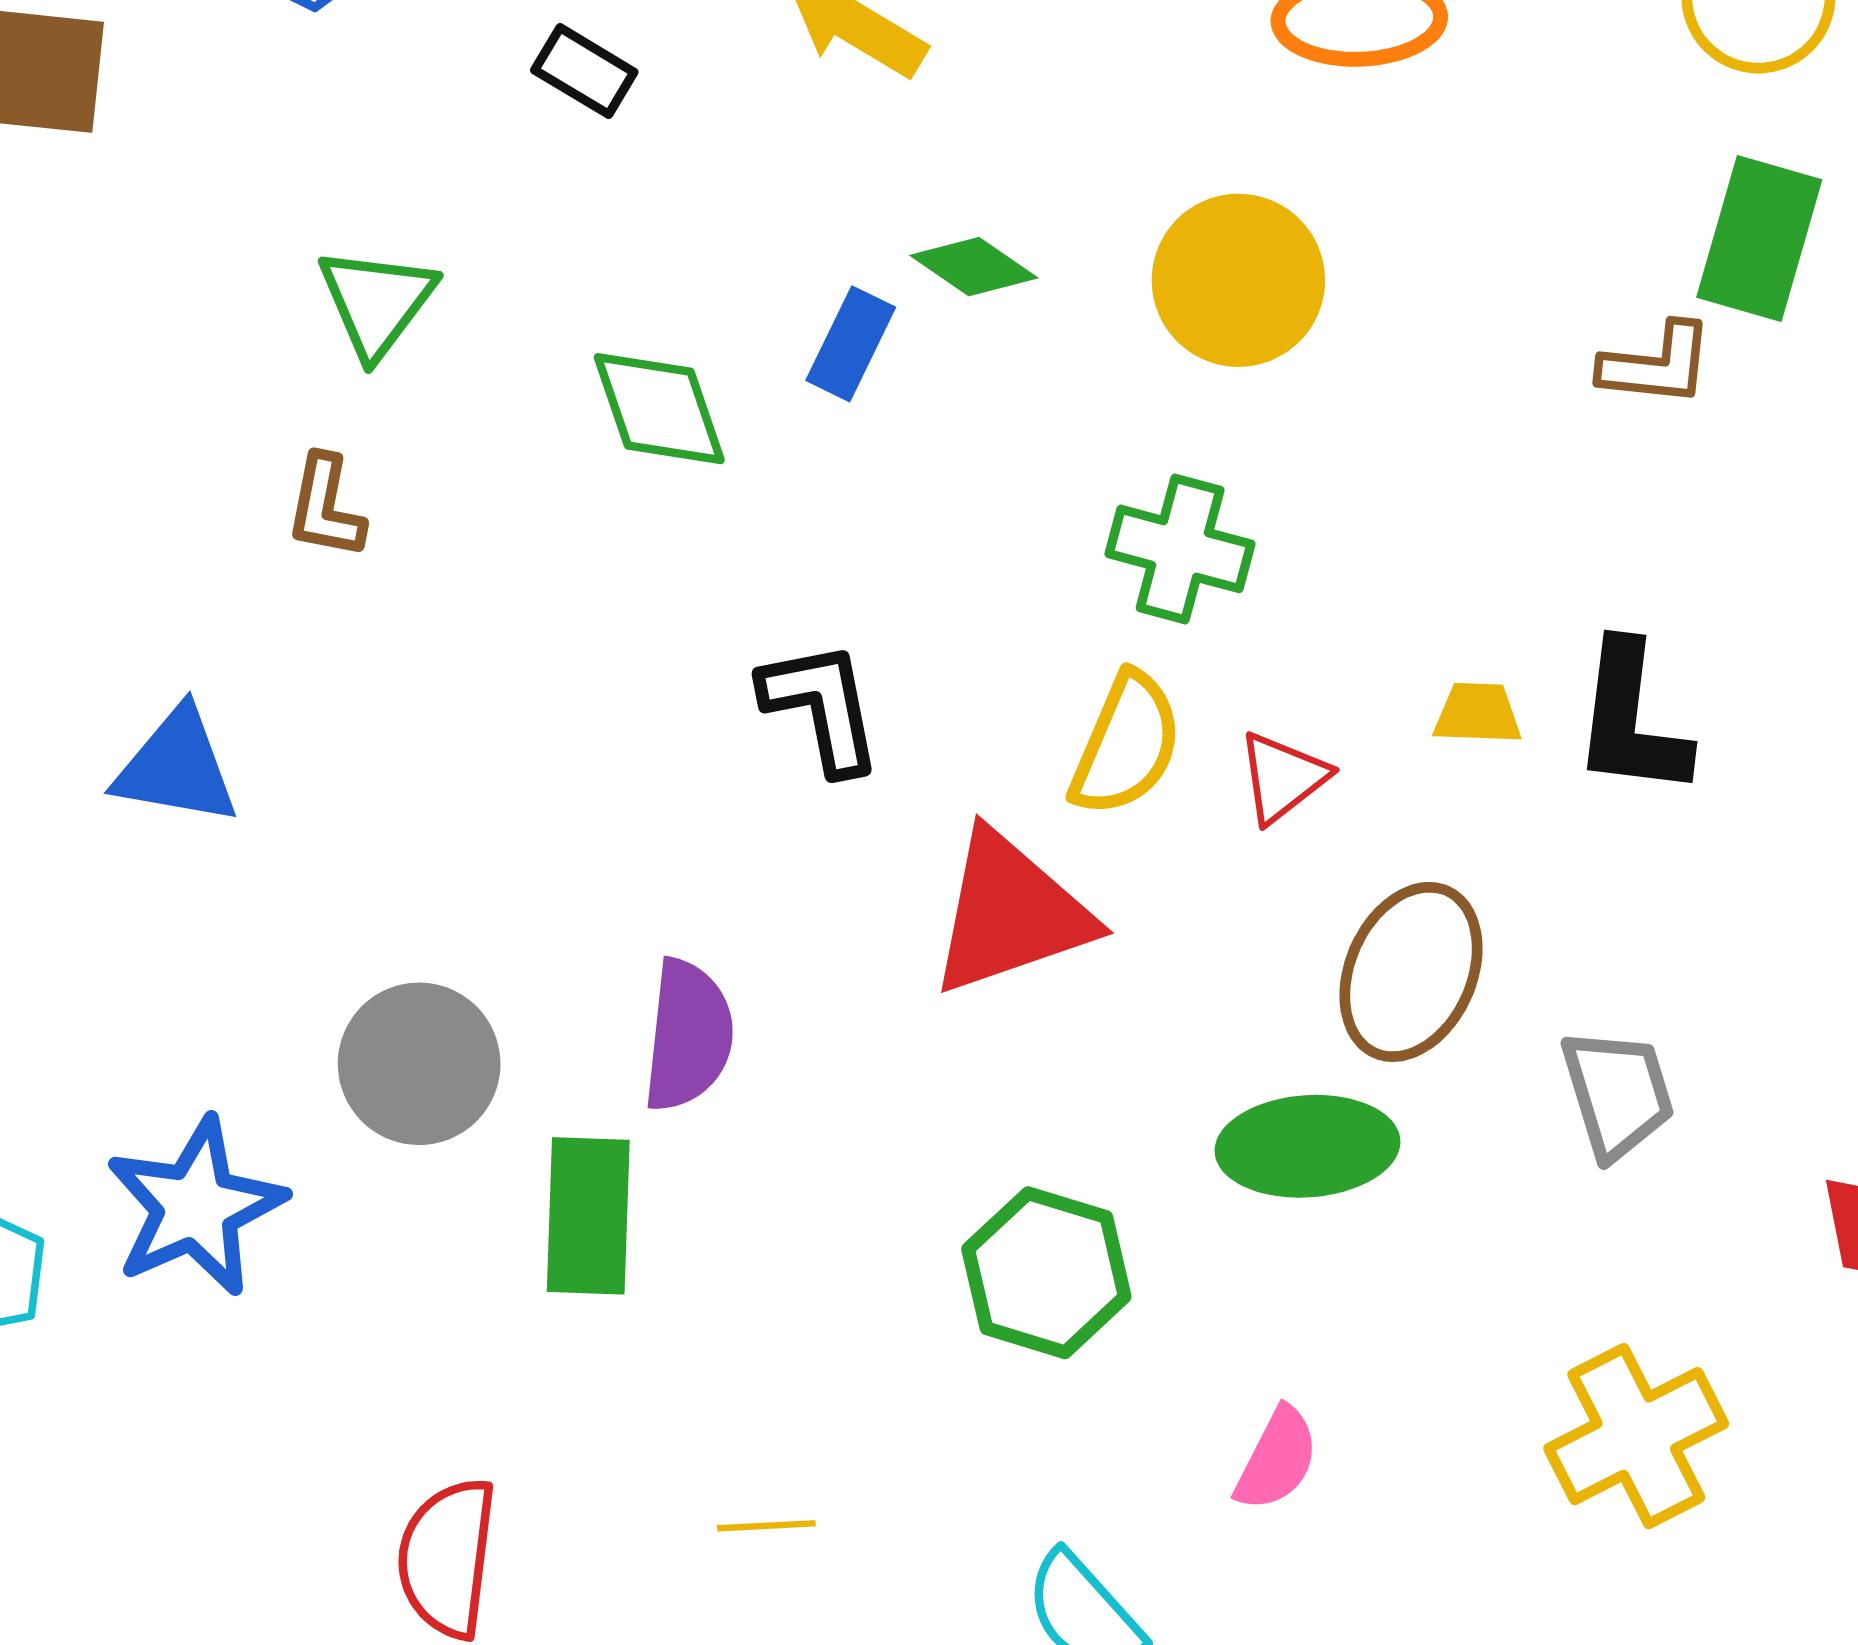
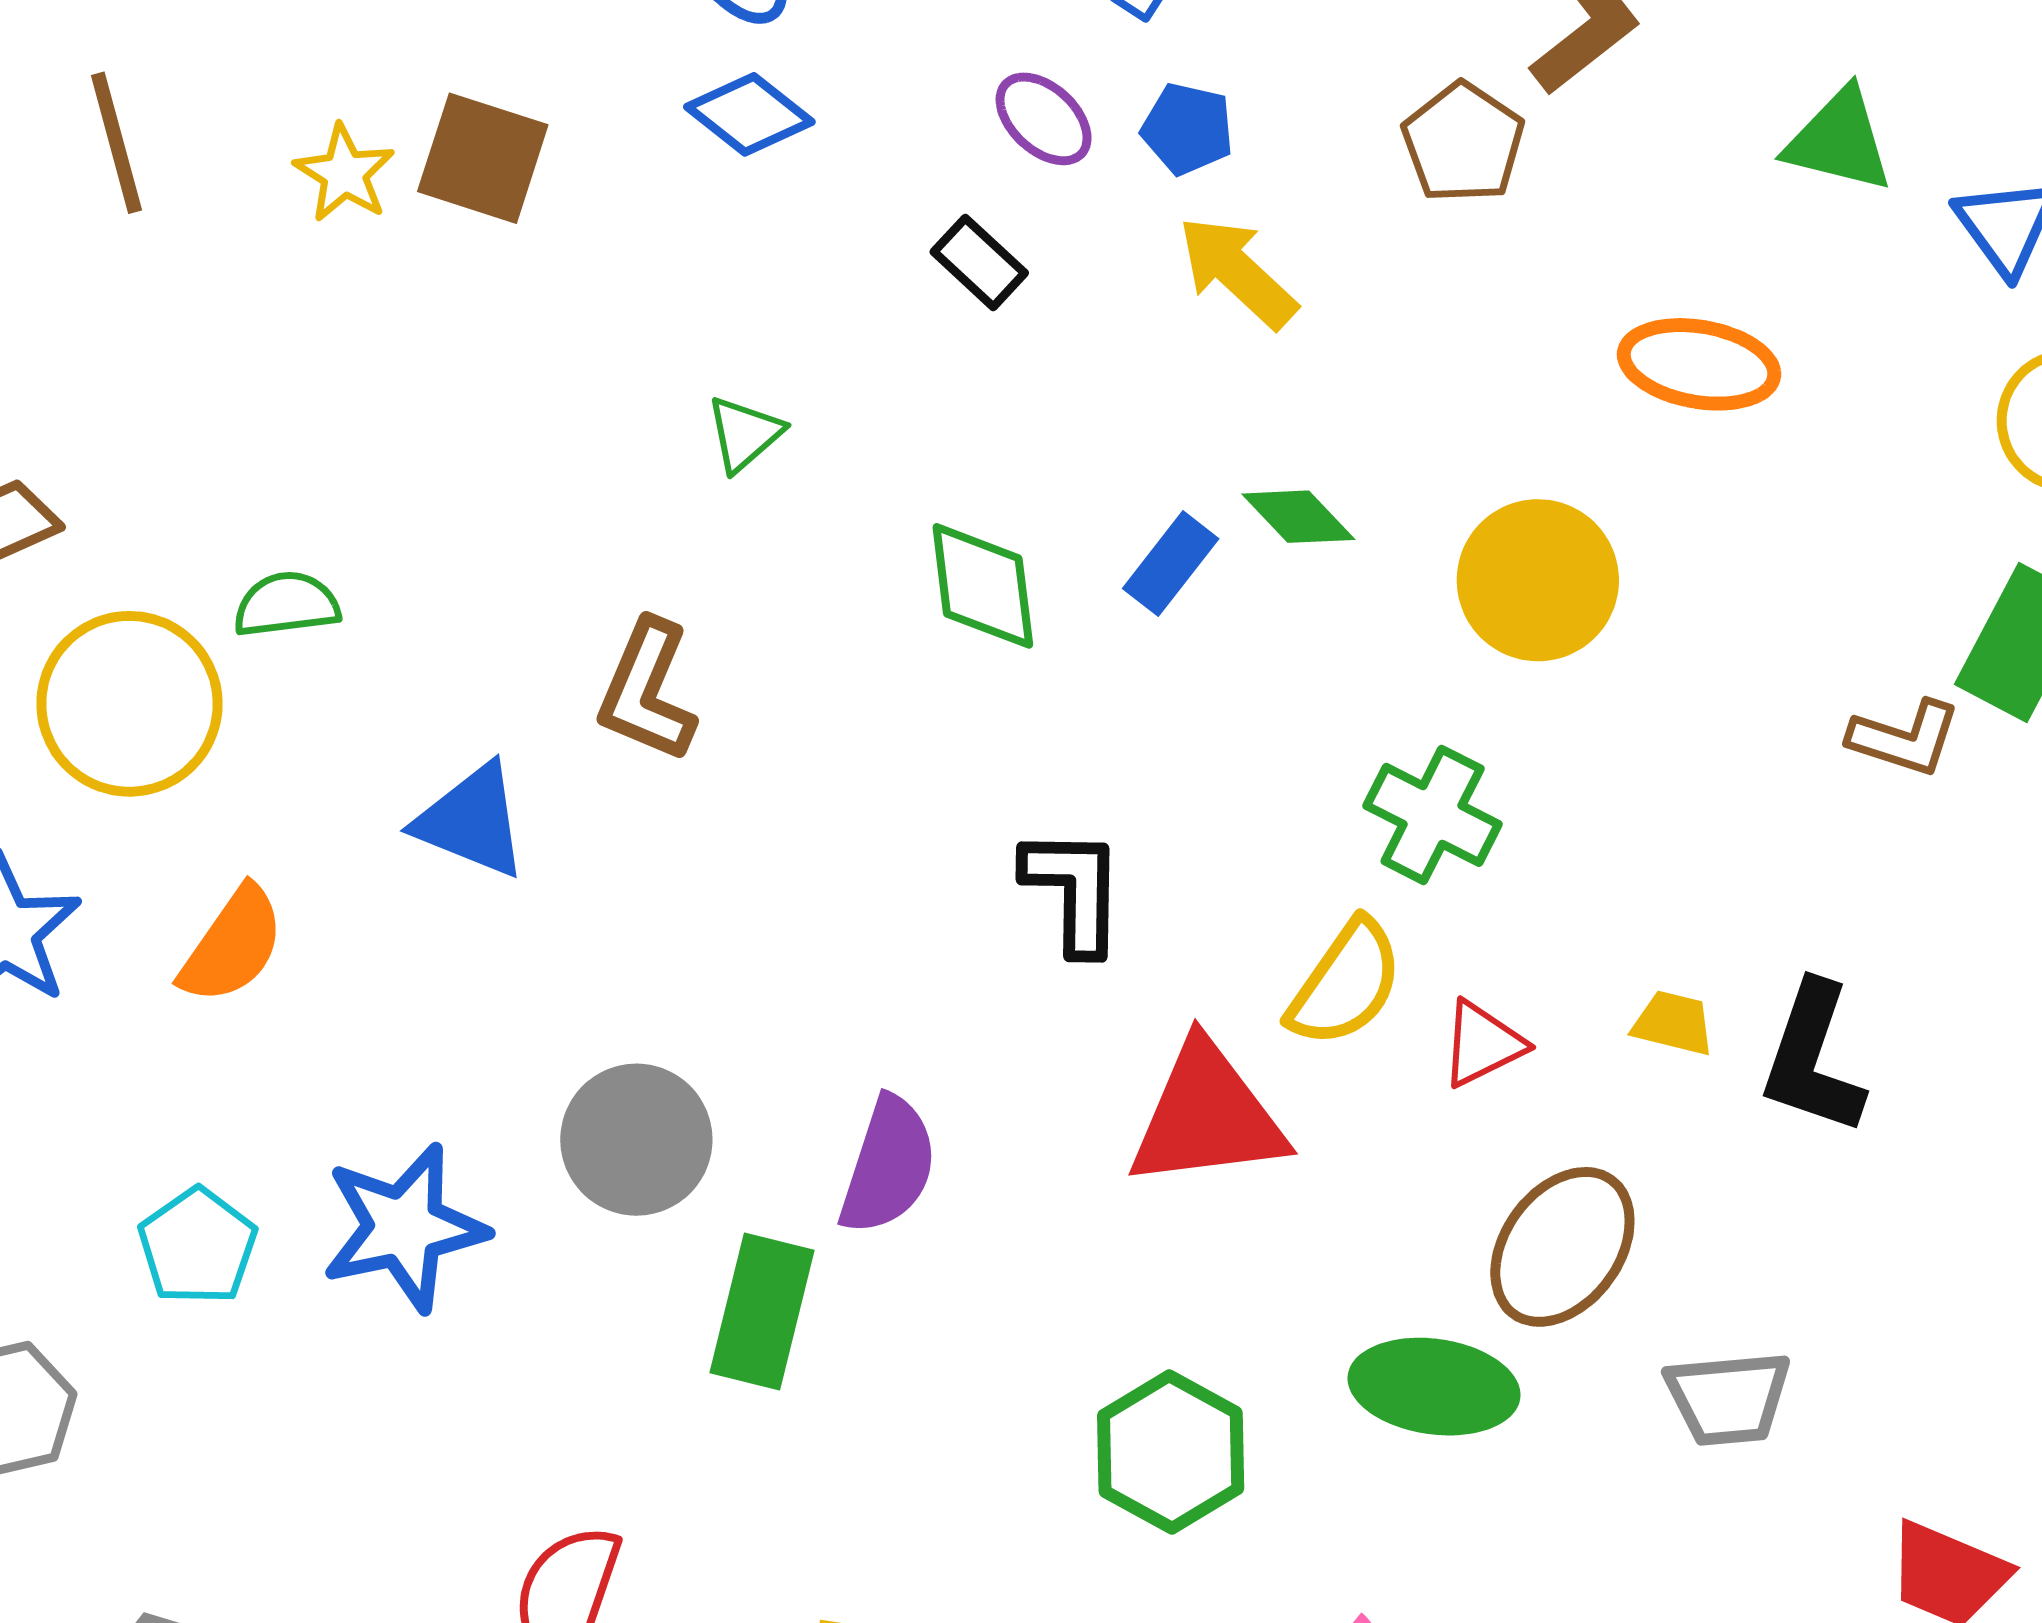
green triangle: (377, 302) -> (744, 434), size x0.7
brown L-shape: (326, 507) -> (647, 691), moved, size x1.4
gray trapezoid: (1618, 1094) -> (1728, 1398), turned 90

